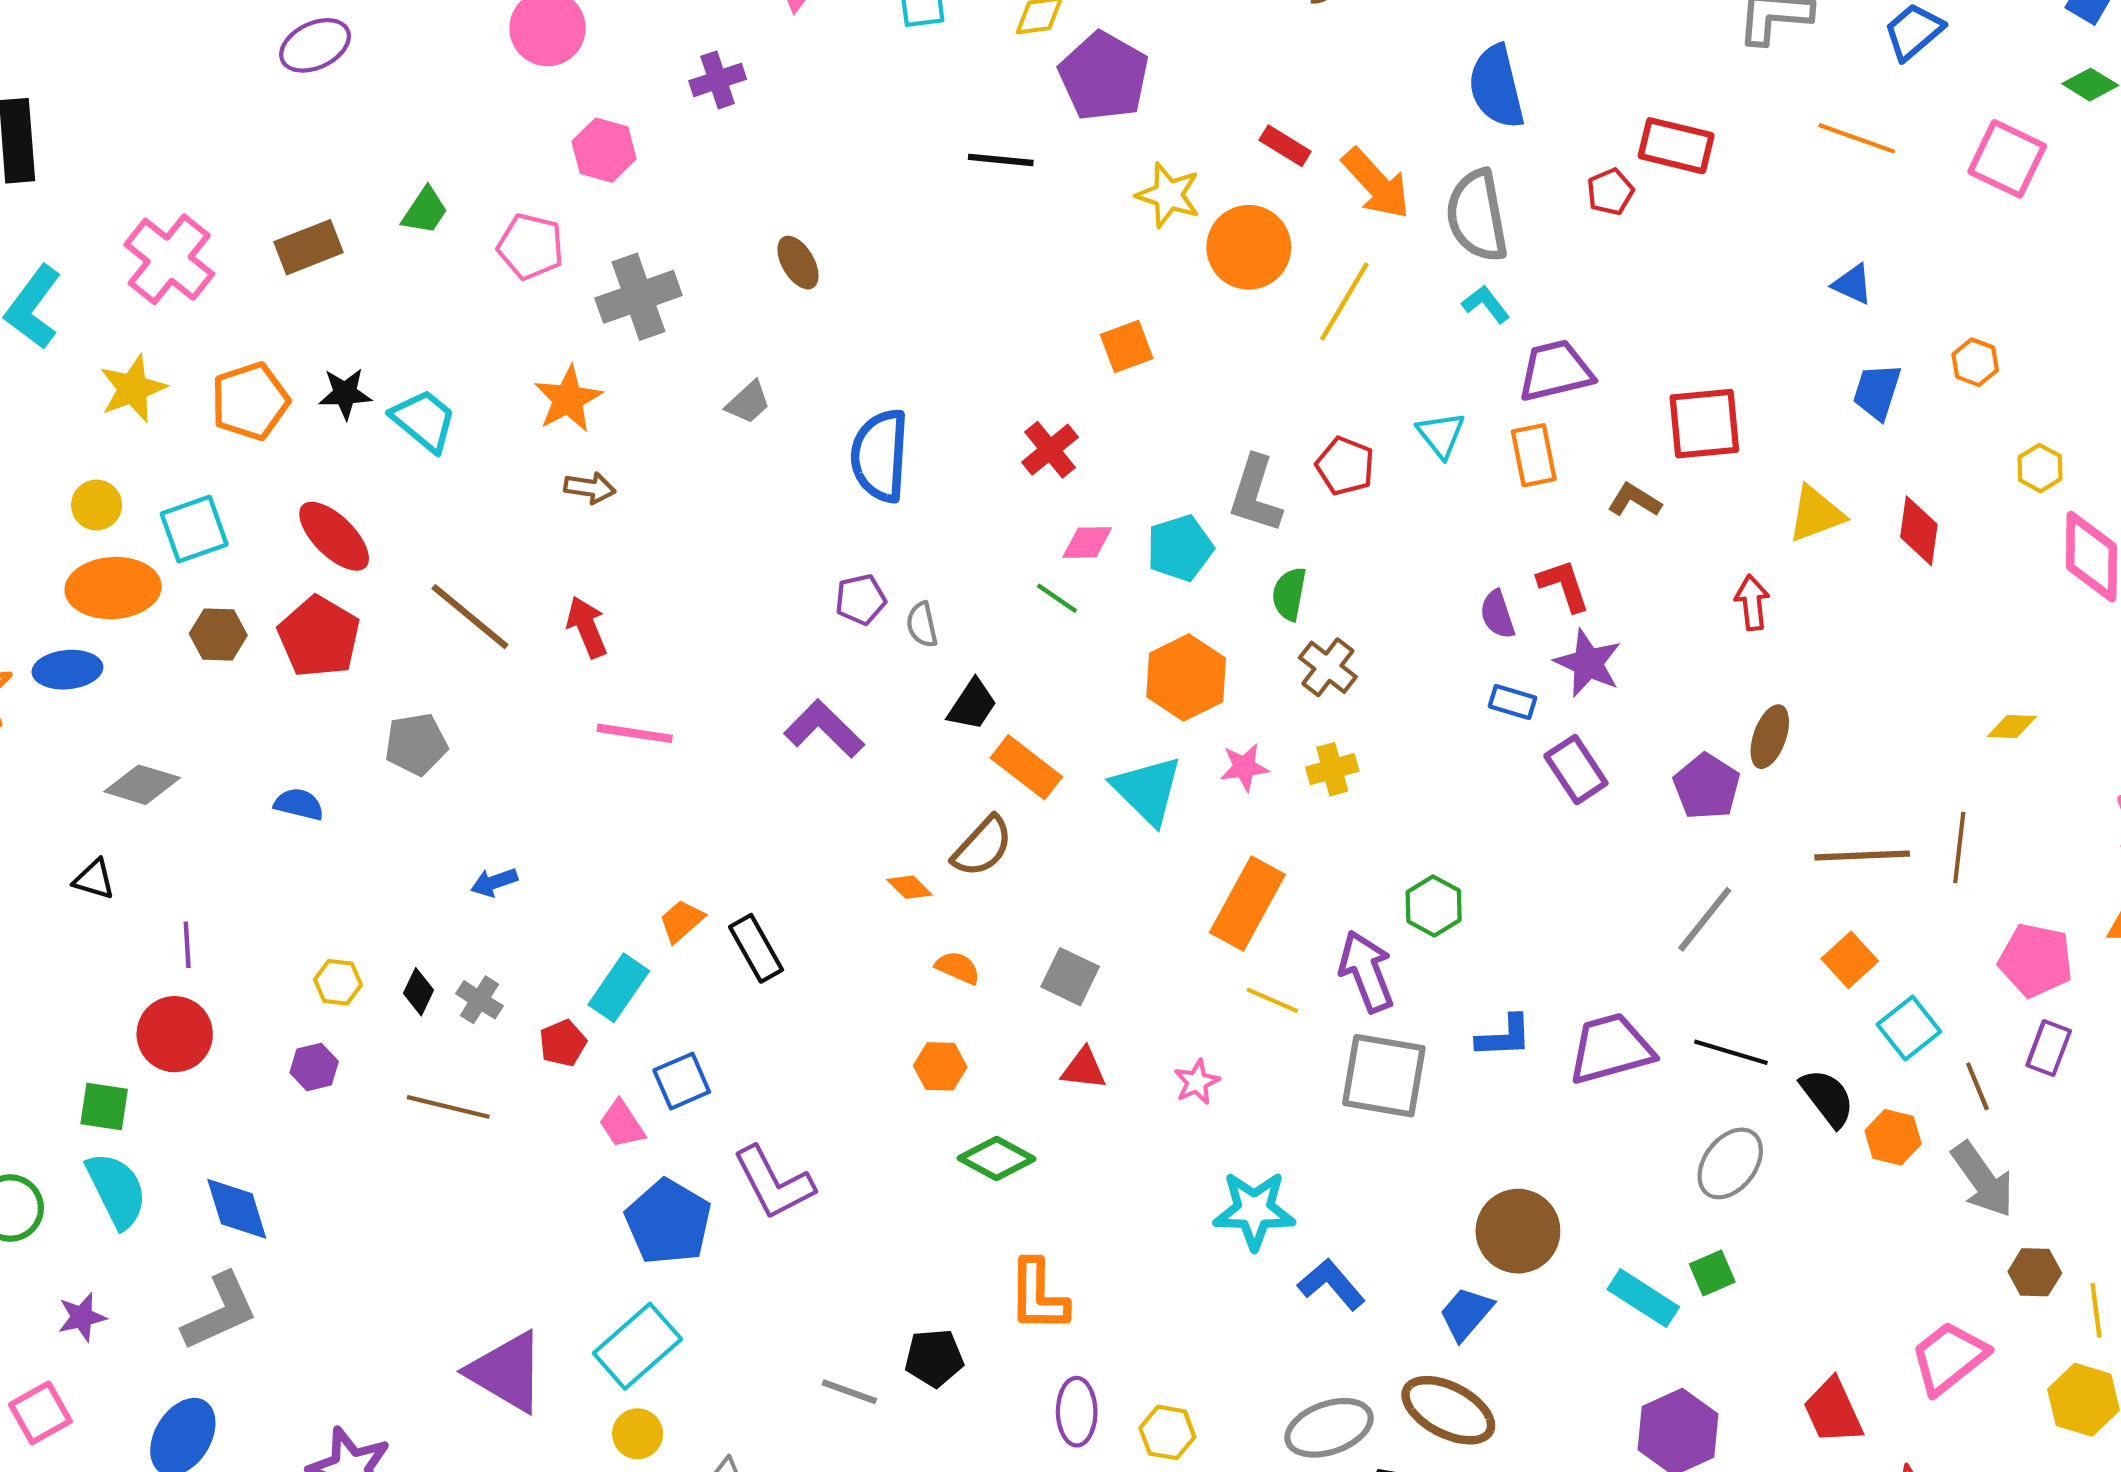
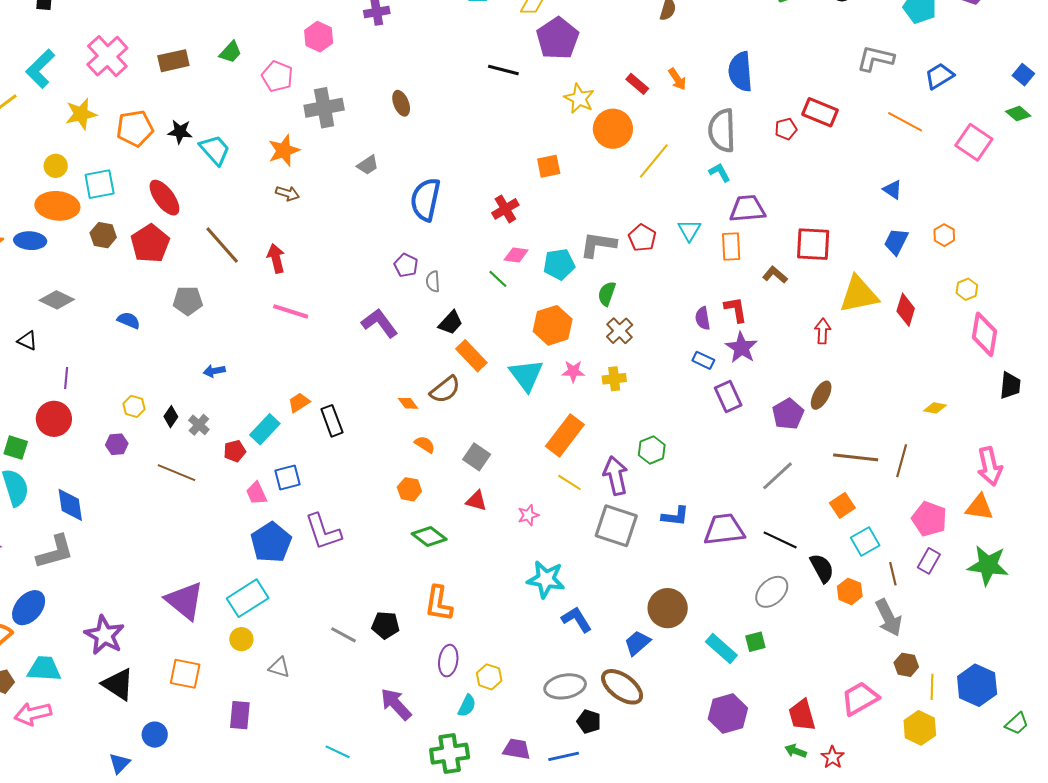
orange arrow: (1376, 184) -> (677, 79), moved, size x0.6
gray L-shape: (1255, 494) -> (598, 245), turned 72
yellow triangle: (1816, 514) -> (859, 294), size x1.4
purple pentagon: (861, 599) -> (406, 265), turned 30

